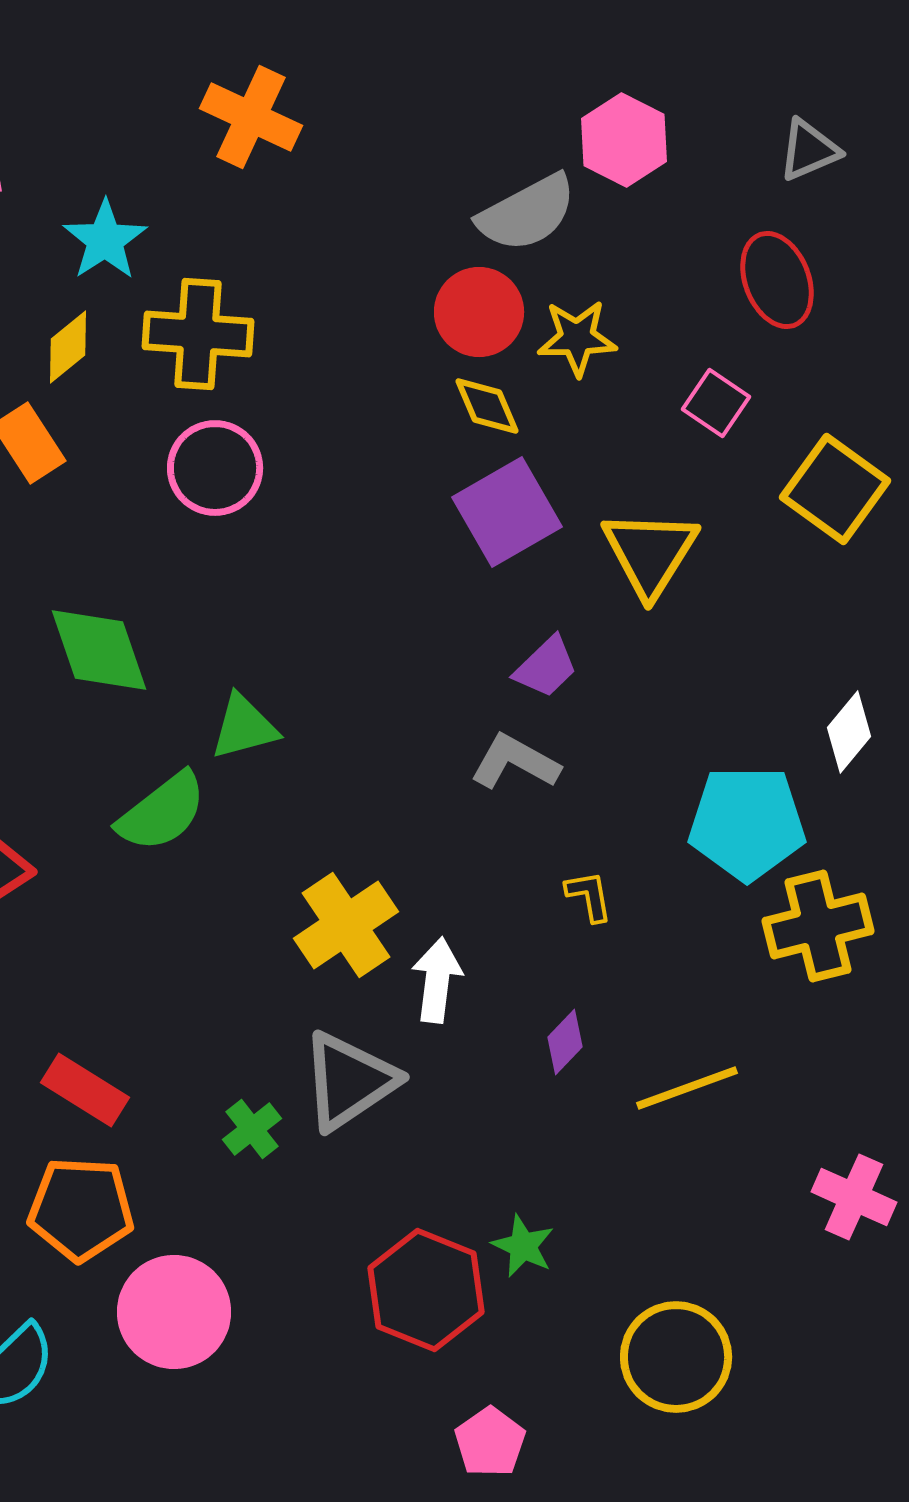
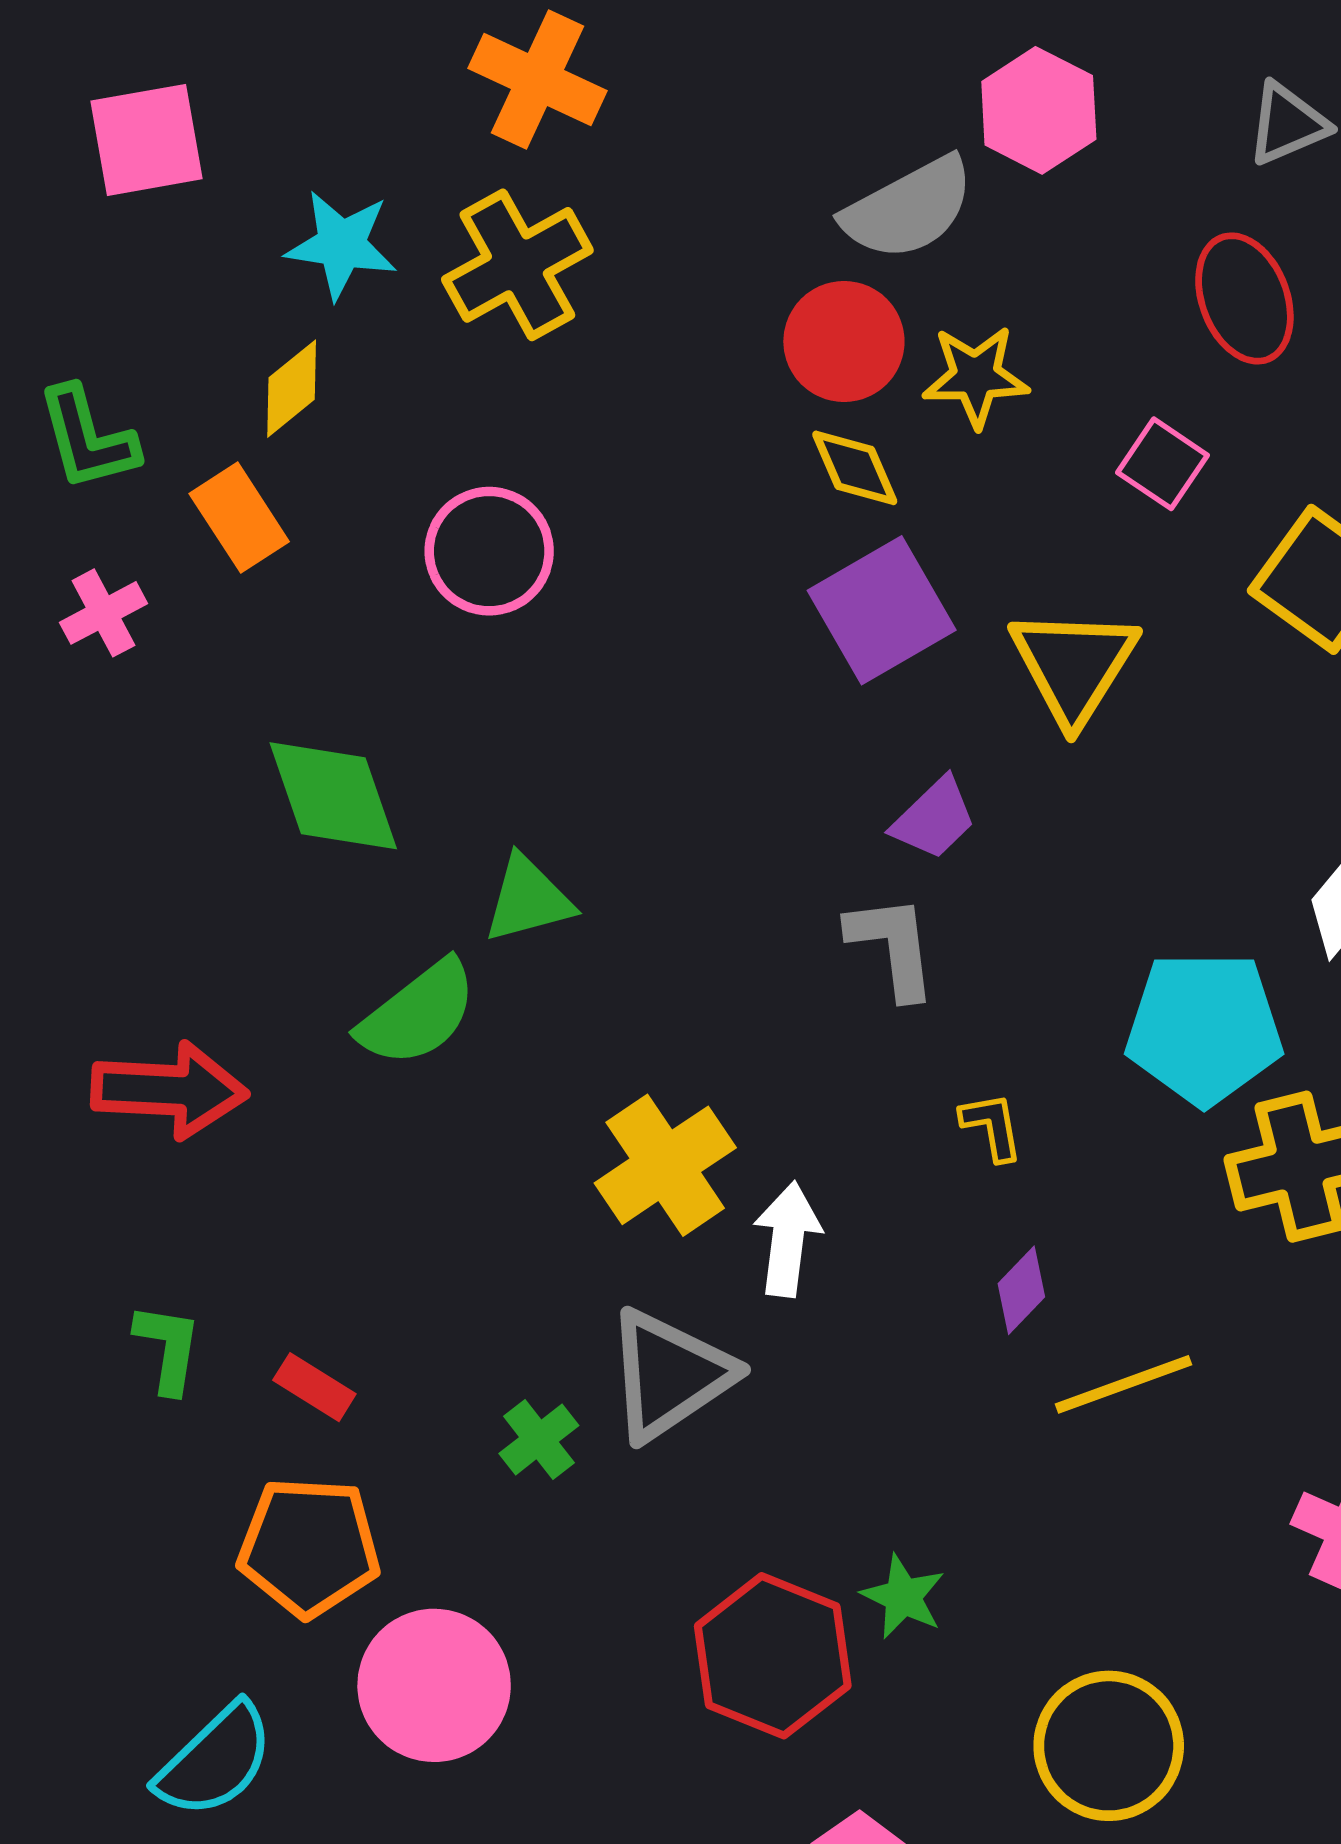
cyan star: (105, 240) -> (341, 245), turned -30
yellow cross: (198, 334) -> (517, 265), moved, turned -33
gray L-shape: (515, 762) -> (892, 946), turned 54
purple diamond: (565, 1042) -> (1021, 1290), moved
red rectangle: (85, 1090) -> (314, 1387), size x0.7

